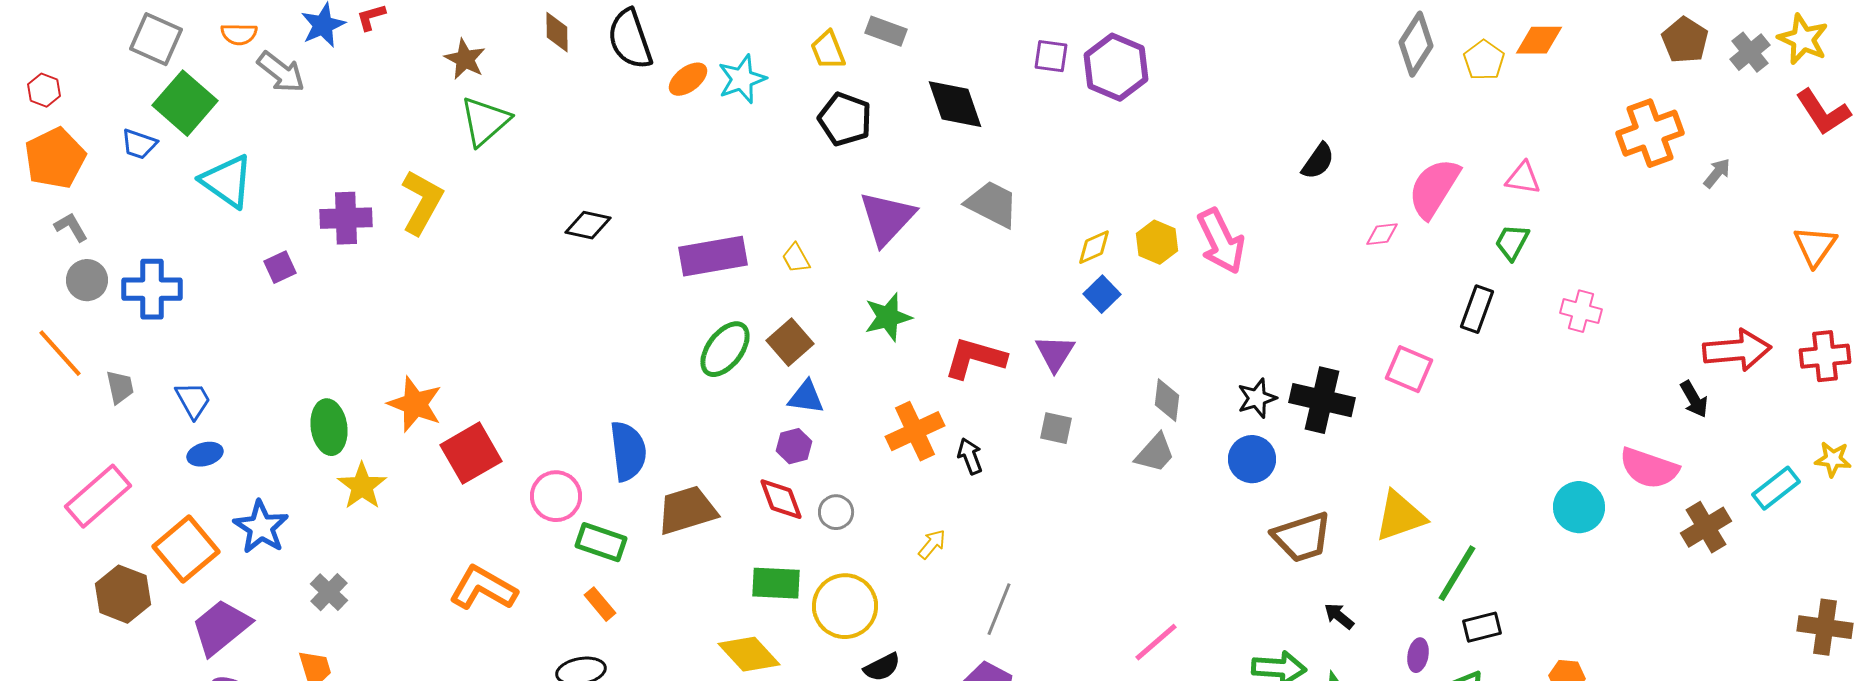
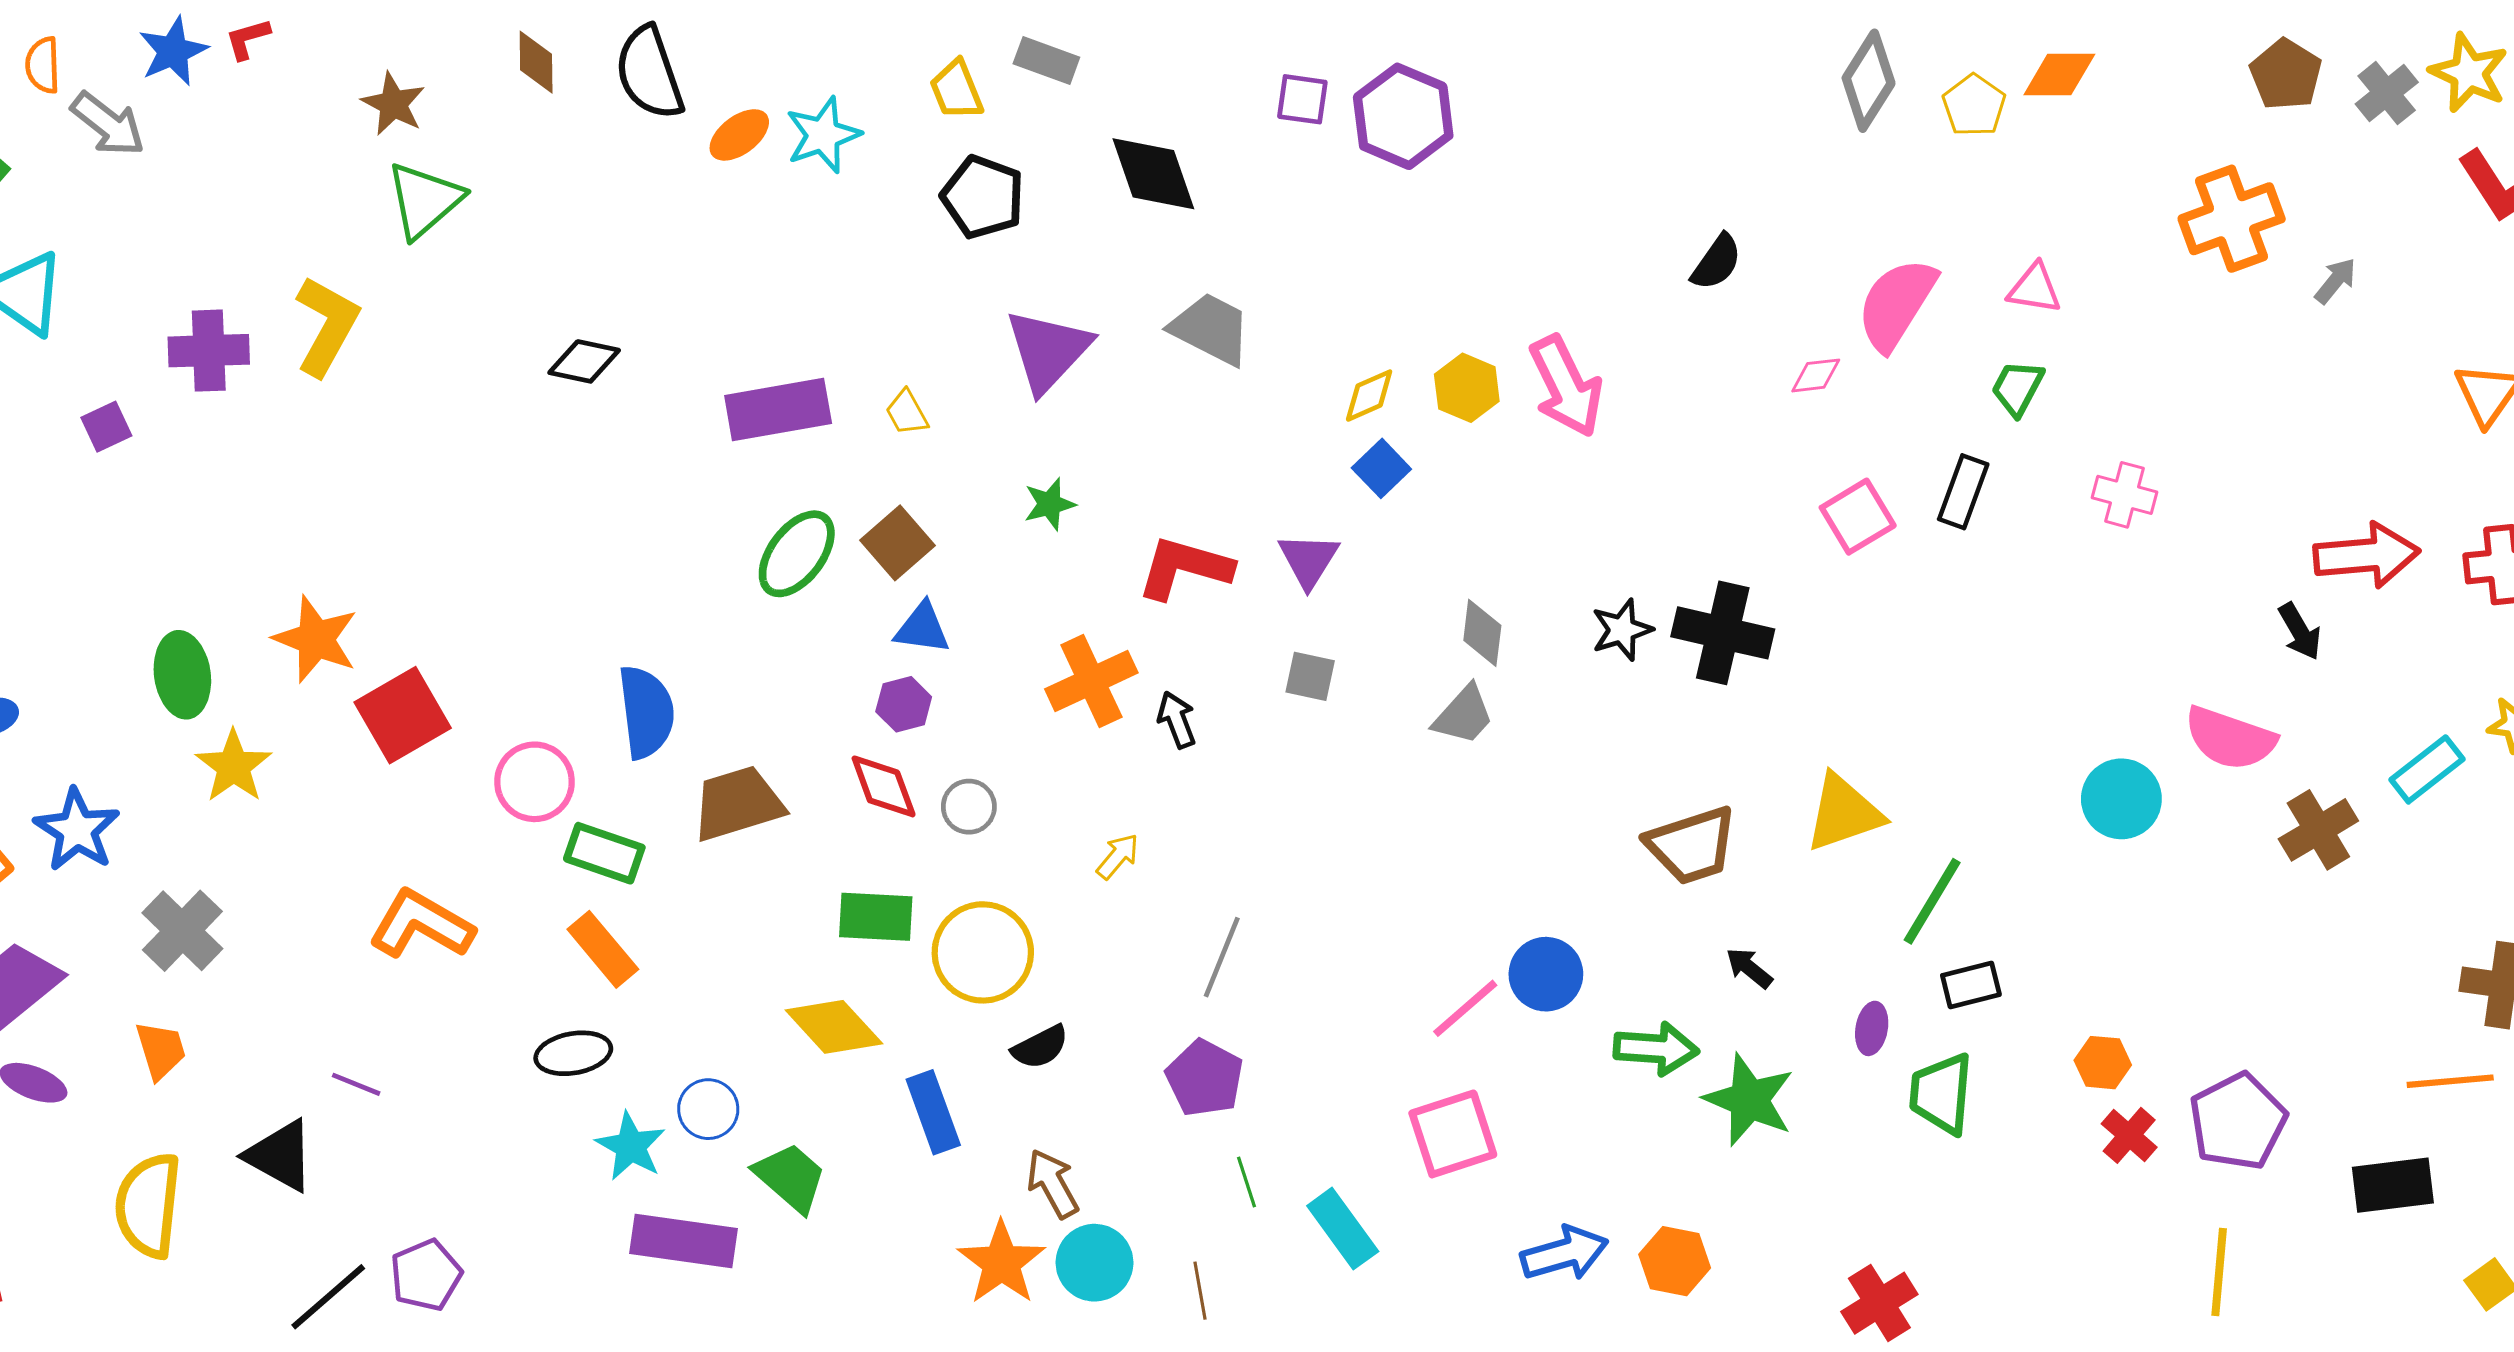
orange semicircle: (239, 34) -> (43, 65), turned 87
green star: (888, 317) -> (1050, 504), size x0.7
pink square: (1409, 369) -> (1858, 517), moved, turned 36
blue circle: (1252, 459) -> (1546, 974), moved
gray cross: (329, 592) -> (182, 931), size x1.4
orange rectangle: (600, 604) -> (603, 949), size x1.4

